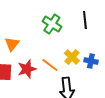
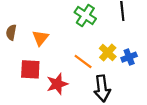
blue cross: (91, 61) -> (129, 57), turned -32
red star: (27, 69) -> (57, 84), moved

